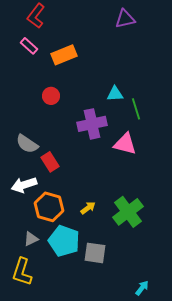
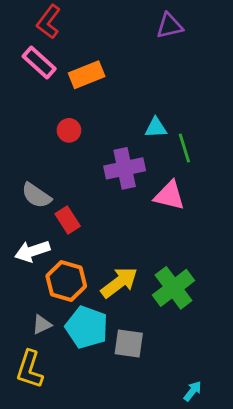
pink rectangle: (29, 46) -> (39, 62), size x1.4
yellow arrow: (88, 208) -> (119, 282), size x1.8

